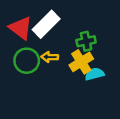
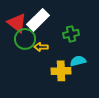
green circle: (27, 61) -> (25, 39), moved
yellow cross: (81, 62) -> (61, 71), moved, turned 30

